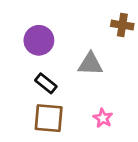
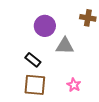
purple circle: (39, 40) -> (45, 26), moved

